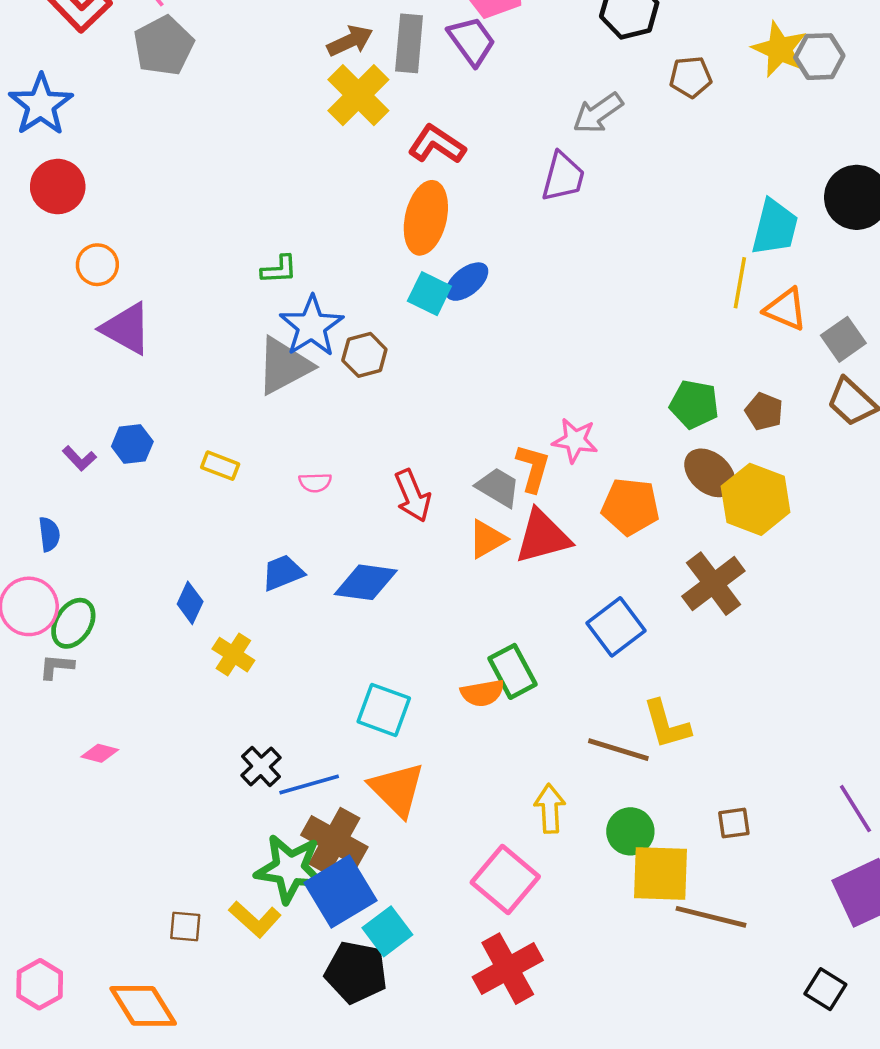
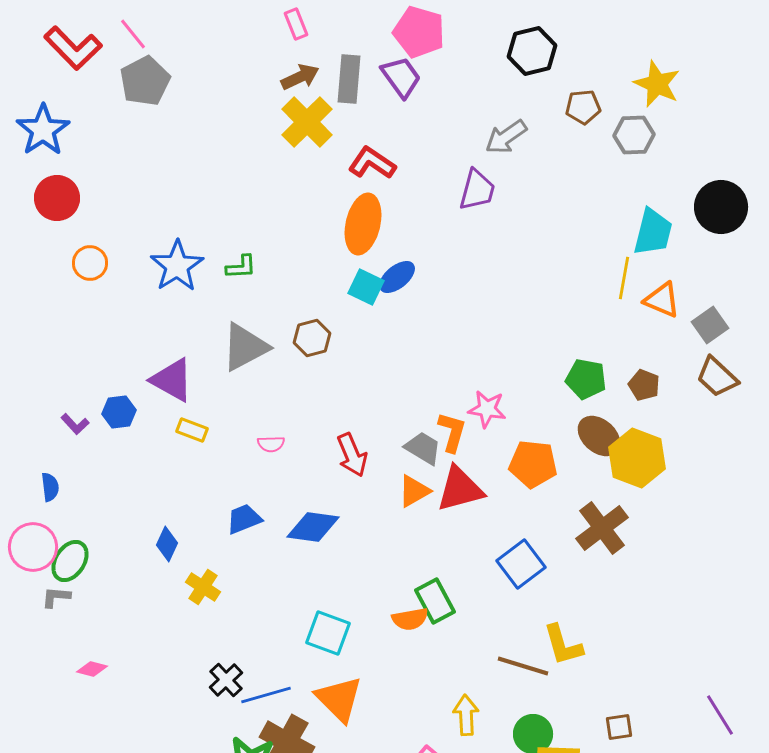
gray hexagon: (819, 57) -> (634, 135), moved
blue star: (312, 326) -> (177, 266), moved
purple triangle: (126, 328) -> (172, 380), moved

